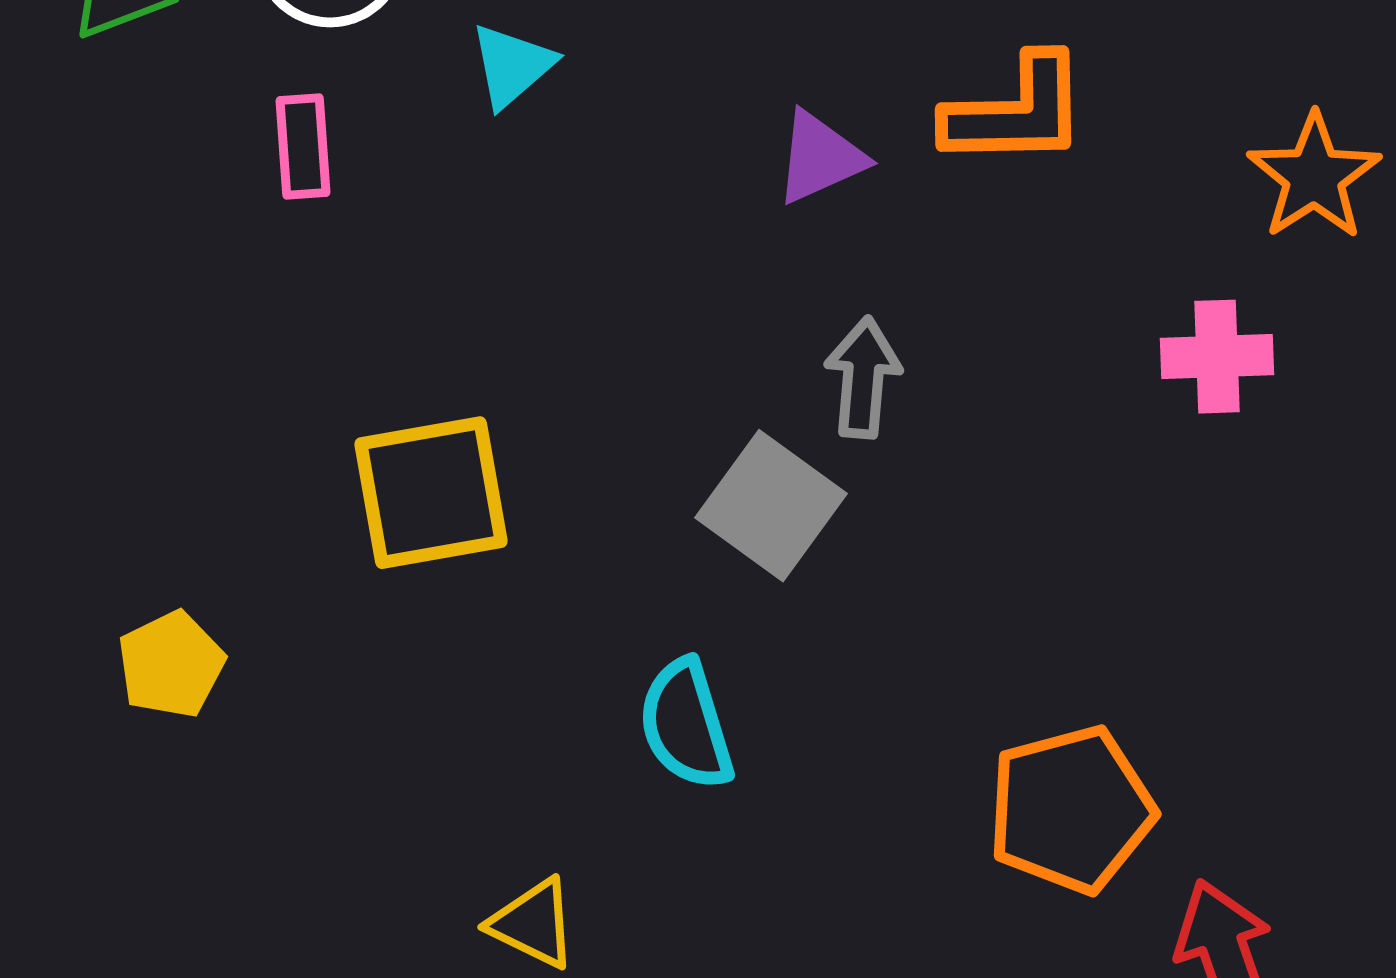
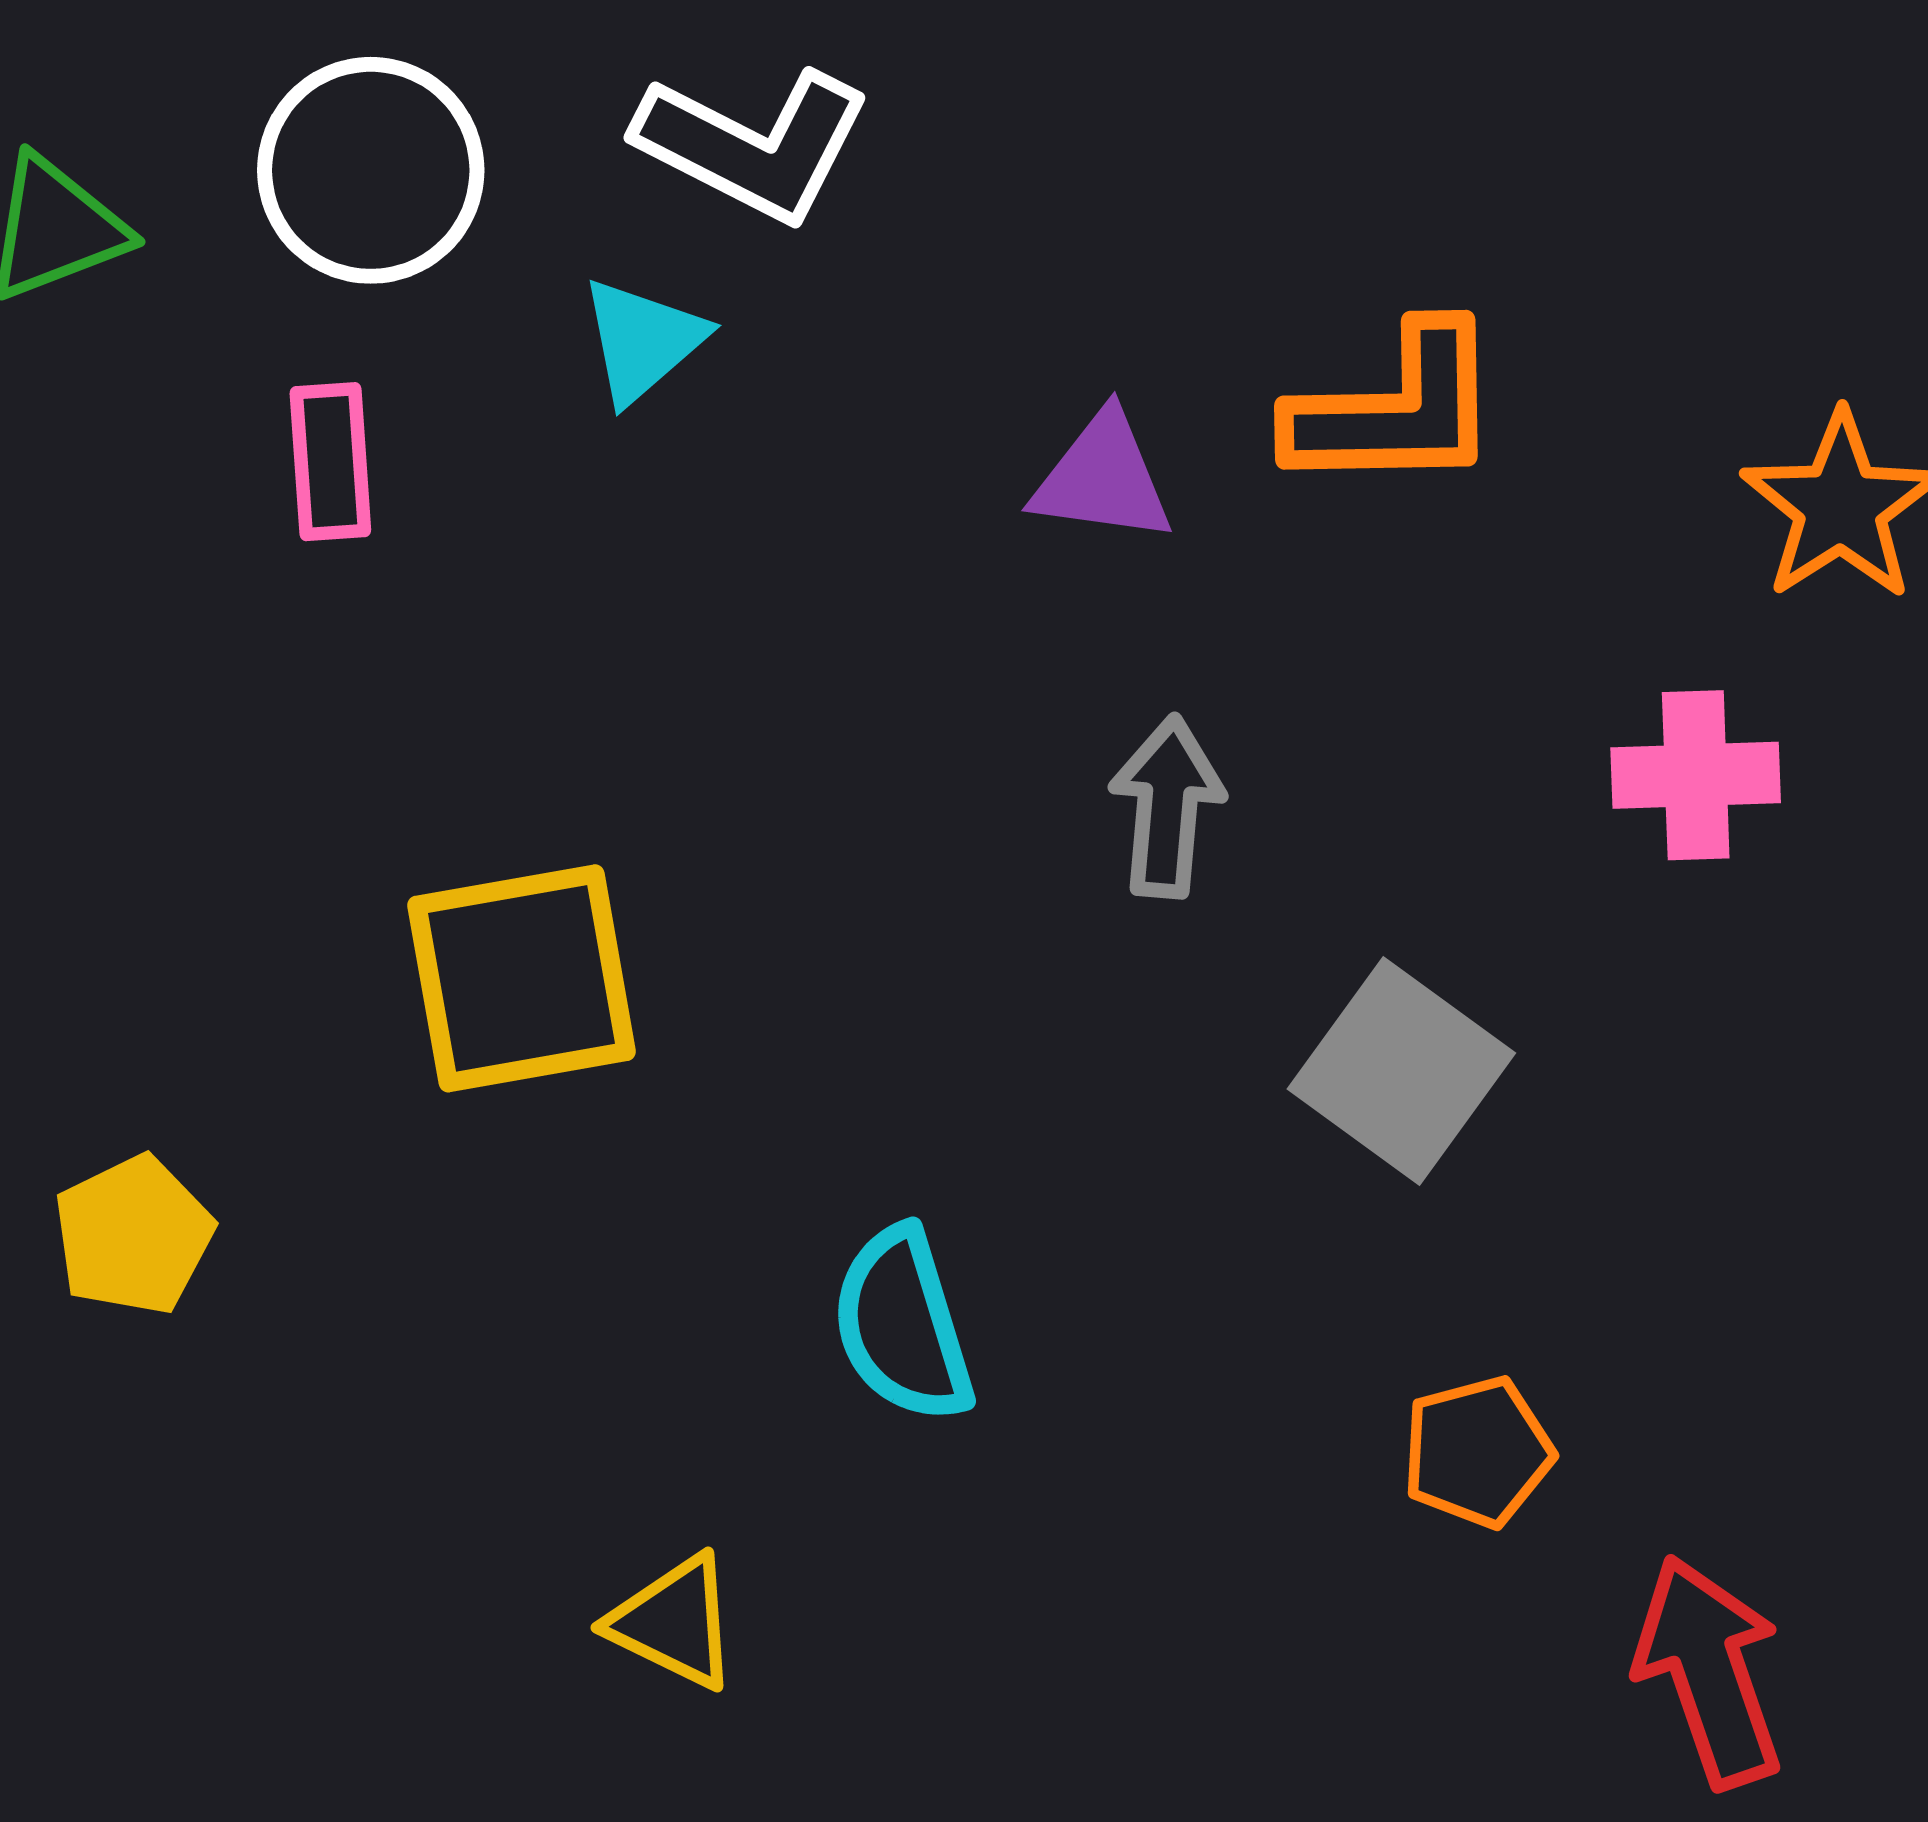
purple triangle: (820, 158) -> (1103, 478), turned 32
gray square: (771, 506) -> (1401, 1071), moved
orange pentagon: (1071, 810) -> (1478, 1452), size x0.6

